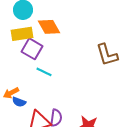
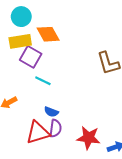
blue semicircle: (19, 102) -> (51, 112), moved

